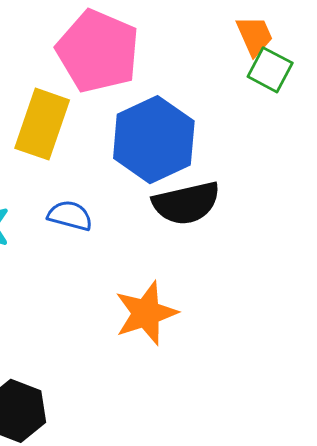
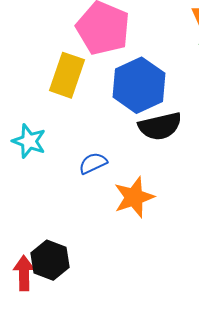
blue semicircle: (70, 216) -> (93, 163), moved, turned -40

